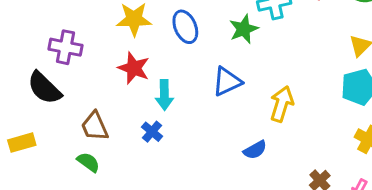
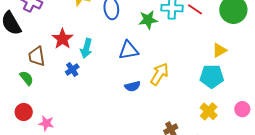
red star: (134, 68) -> (63, 39), moved
blue semicircle: (255, 150) -> (132, 86), moved

